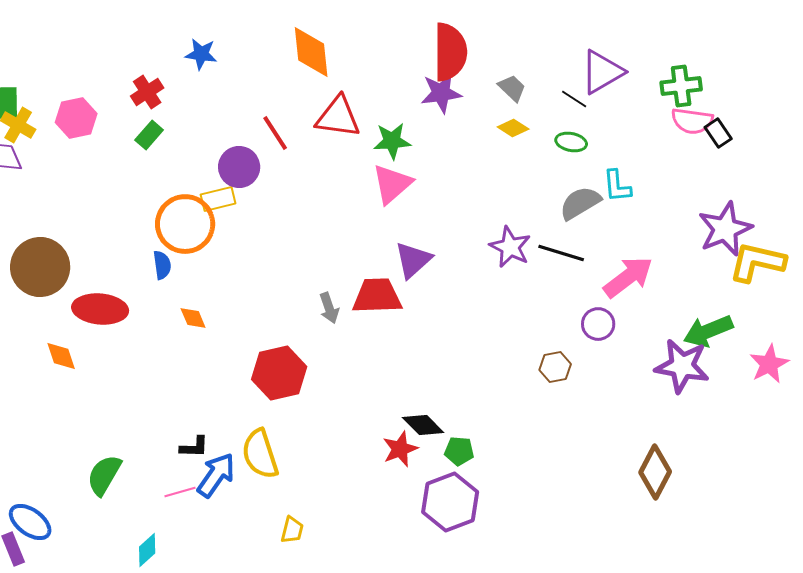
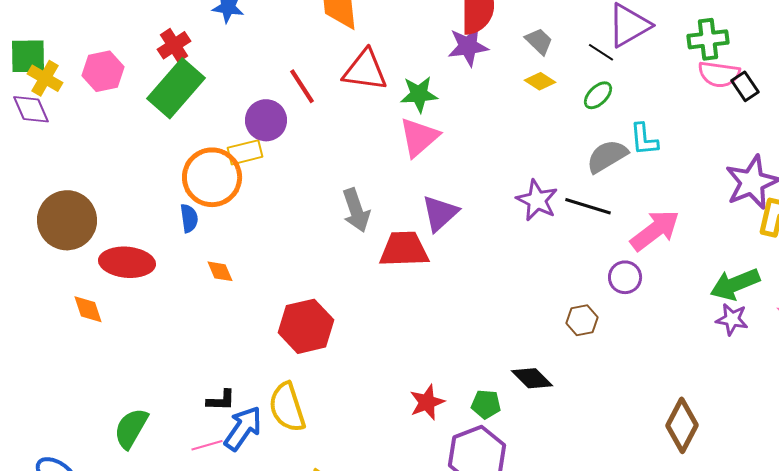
green rectangle: (149, 135) -> (176, 88), size x2.0
green ellipse: (571, 142) -> (598, 95), turned -56
gray arrow: (329, 308) -> (356, 210), moved, size x1.4
purple star: (682, 366) -> (732, 319), moved, size x0.6
black diamond: (423, 425) -> (532, 378), moved

